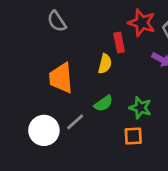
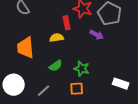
yellow semicircle: (105, 64) -> (57, 38), turned -112
gray line: (75, 122) -> (44, 91), moved

